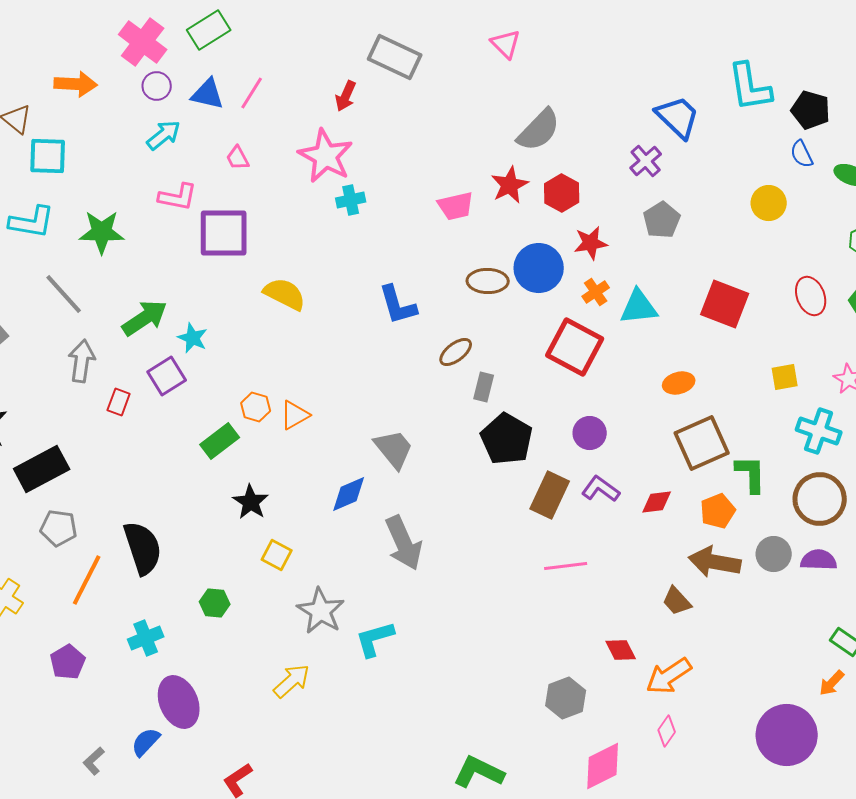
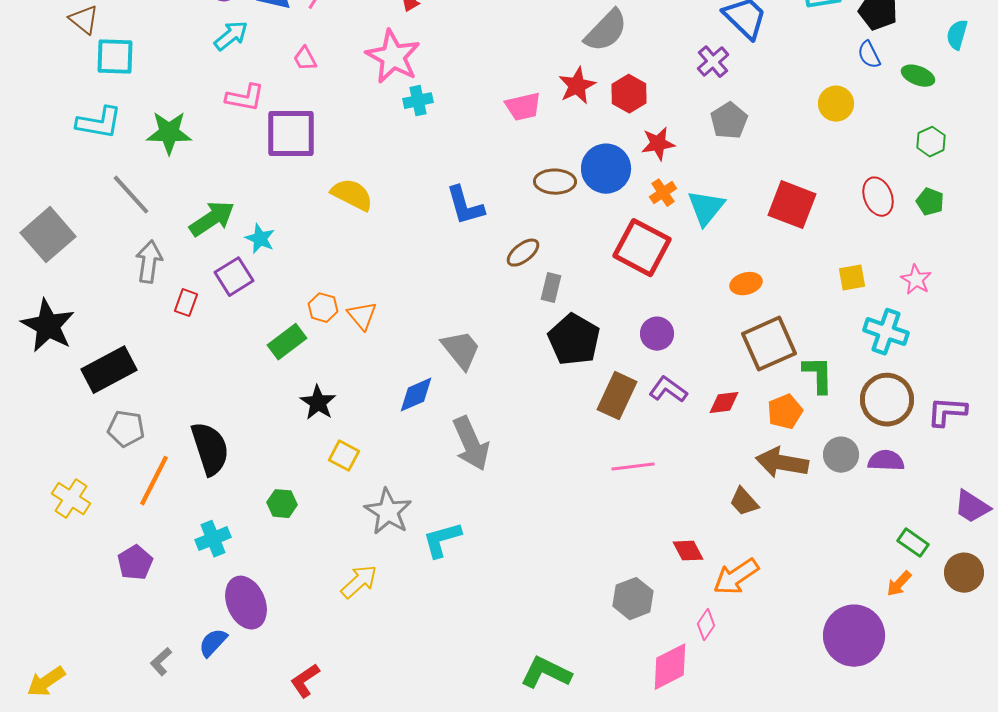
cyan triangle: (639, 307) -> (706, 208), turned -45
orange triangle: (295, 415) -> (362, 316), turned -40
pink diamond: (667, 731) -> (706, 625), moved

